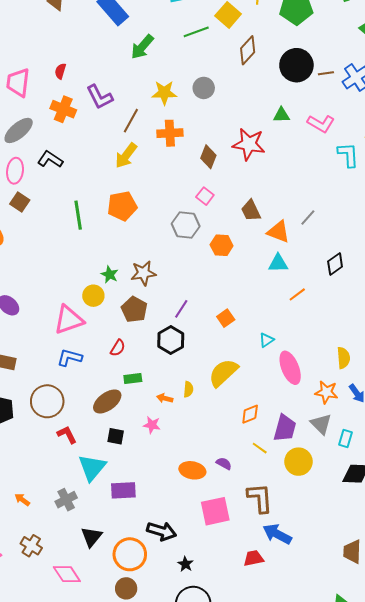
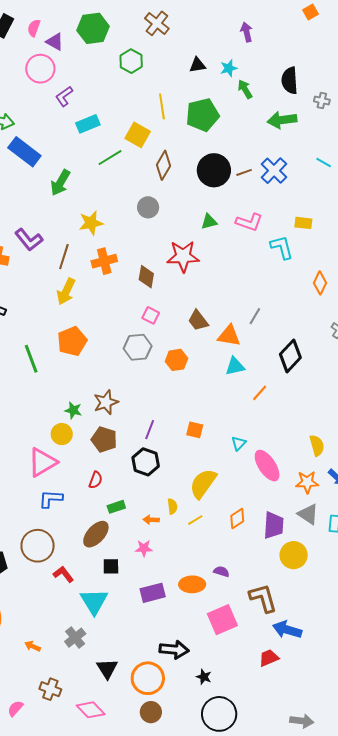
gray circle: (204, 88) -> (148, 207), moved
black diamond: (335, 264) -> (290, 356), size x1.4
orange square: (226, 318) -> (195, 430), turned -30
yellow line: (260, 448) -> (195, 520), moved, turned -56
purple rectangle: (123, 490) -> (153, 593), moved

